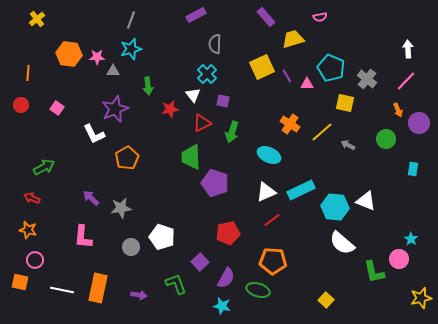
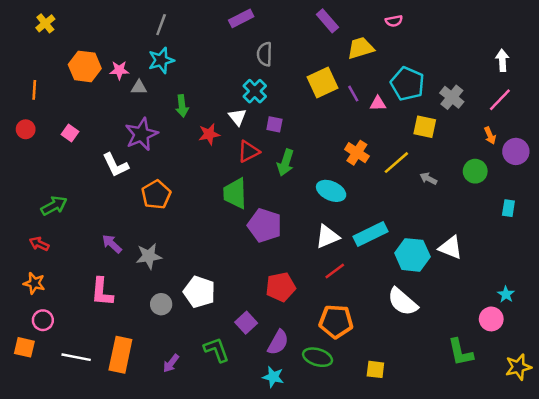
white semicircle: (342, 243) -> (403, 302), moved
green L-shape: (374, 272) -> (460, 352), moved
purple arrow: (139, 295) -> (171, 363), turned 119
yellow square: (326, 300) -> (375, 369), moved, turned -35

